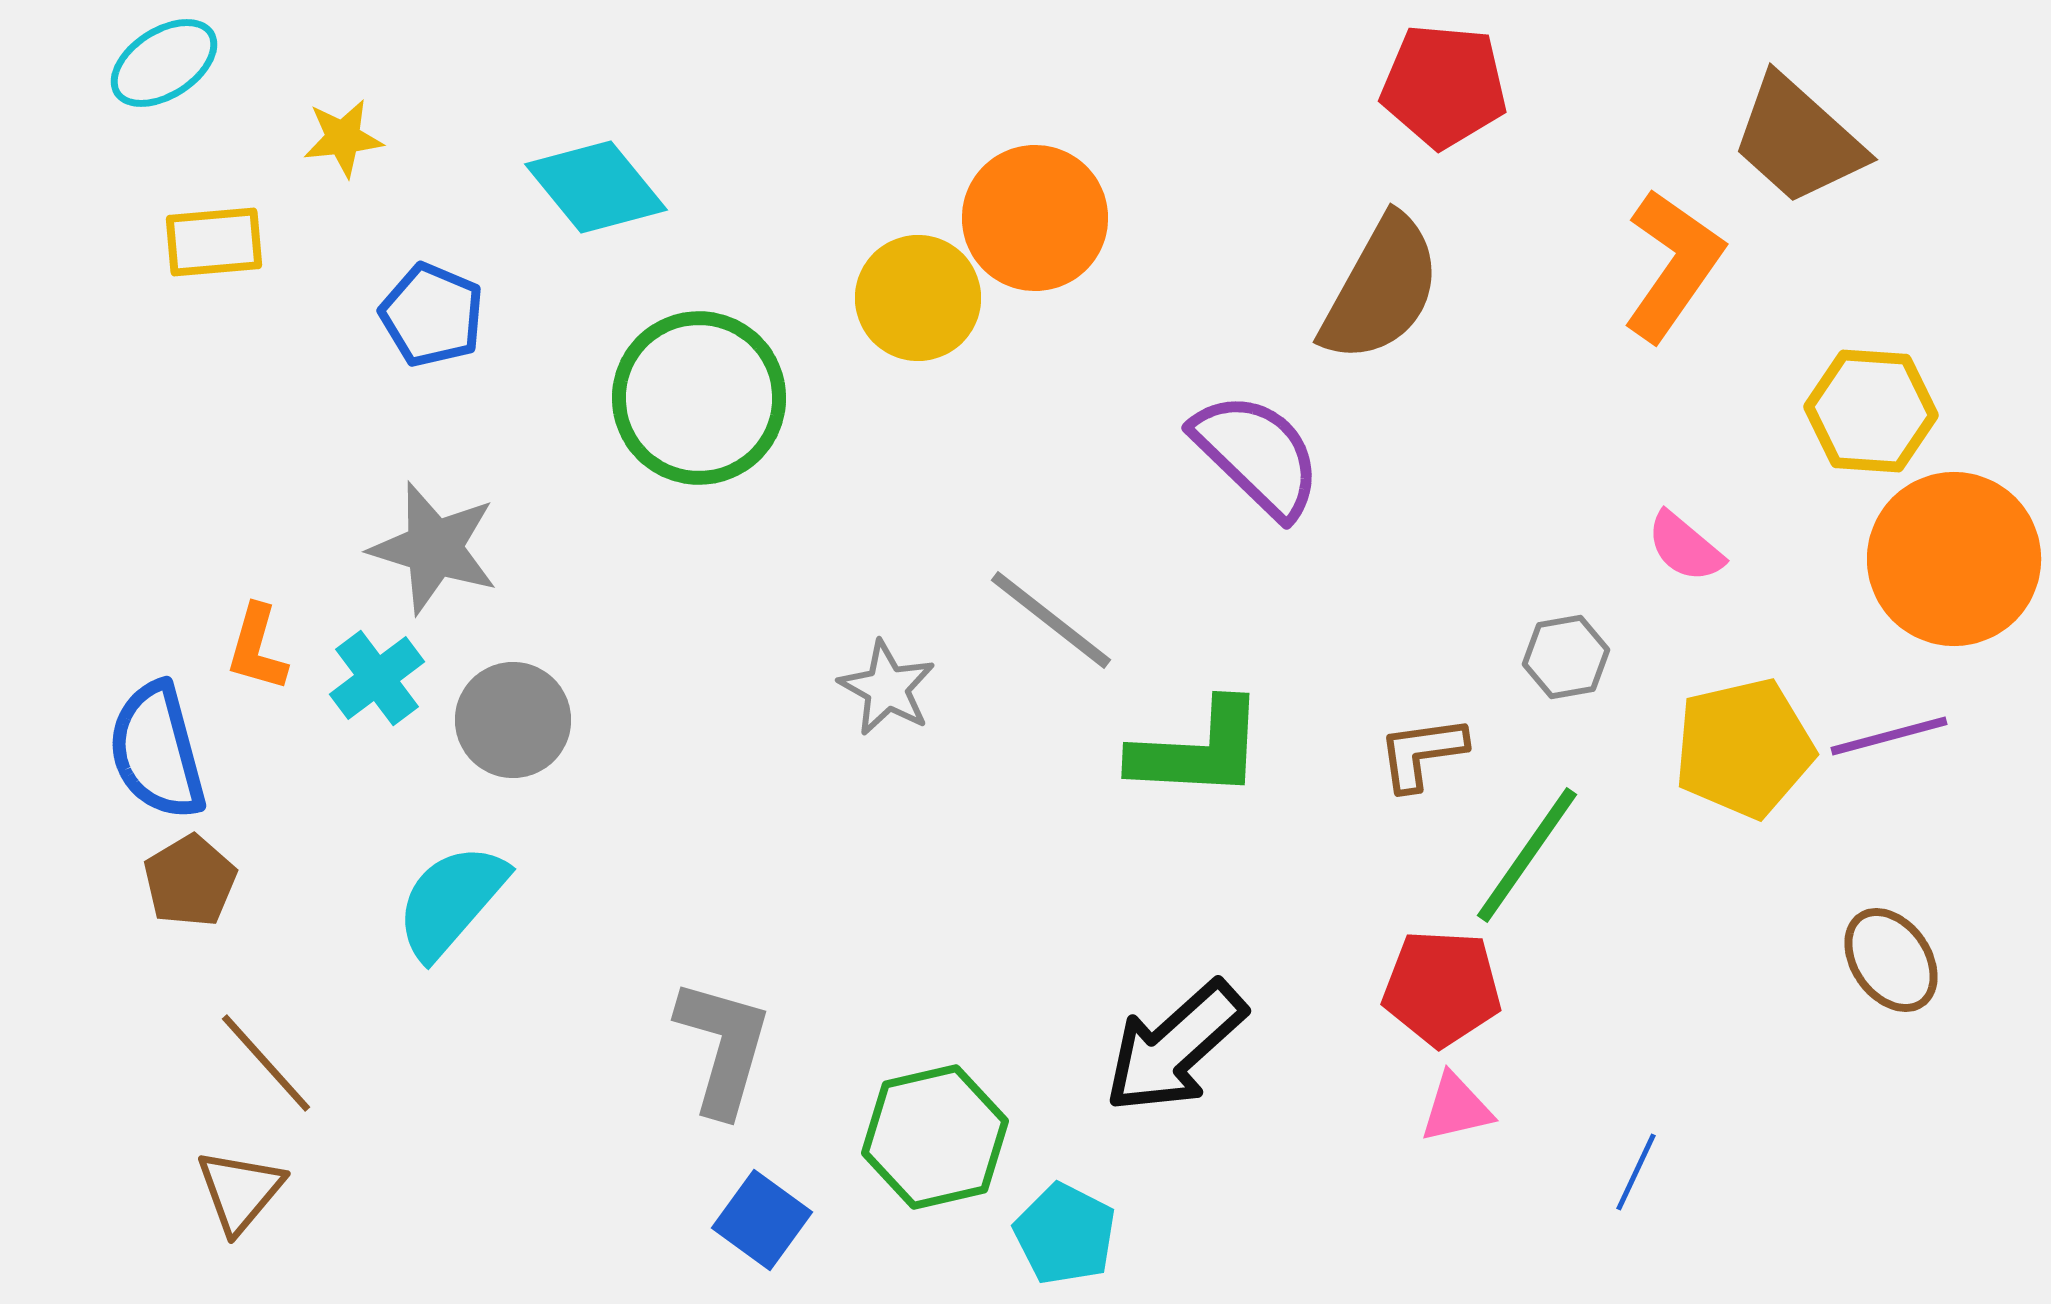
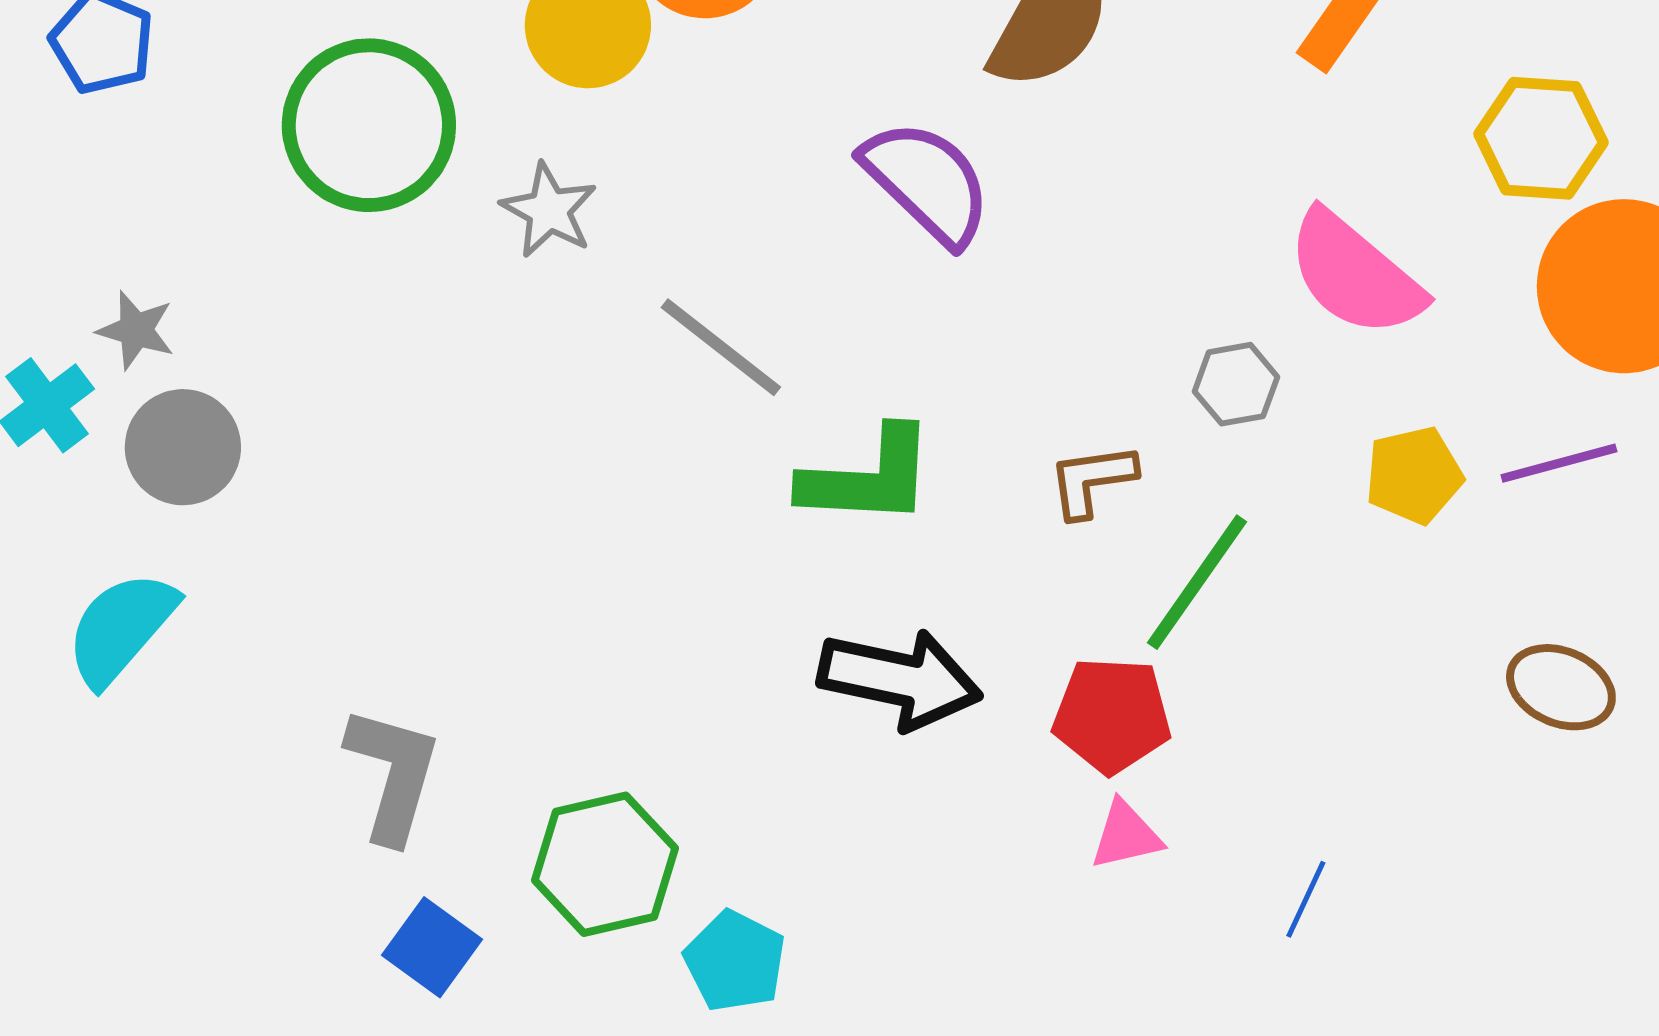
pink semicircle: (1685, 547) -> (1355, 274), size x1.8
gray star: (434, 548) -> (136, 330), moved, size x0.6
gray star: (887, 688) -> (549, 210), moved
yellow pentagon: (1744, 748) -> (1414, 475), size x0.7
brown ellipse: (1891, 960) -> (1561, 687), turned -32
black arrow: (1175, 1047) -> (900, 679), moved, turned -126

